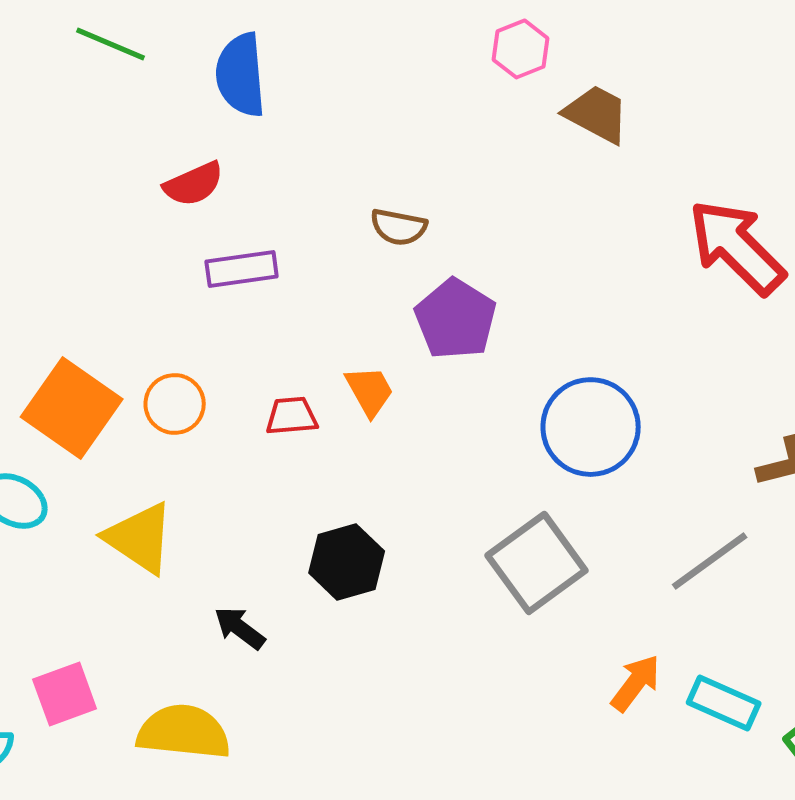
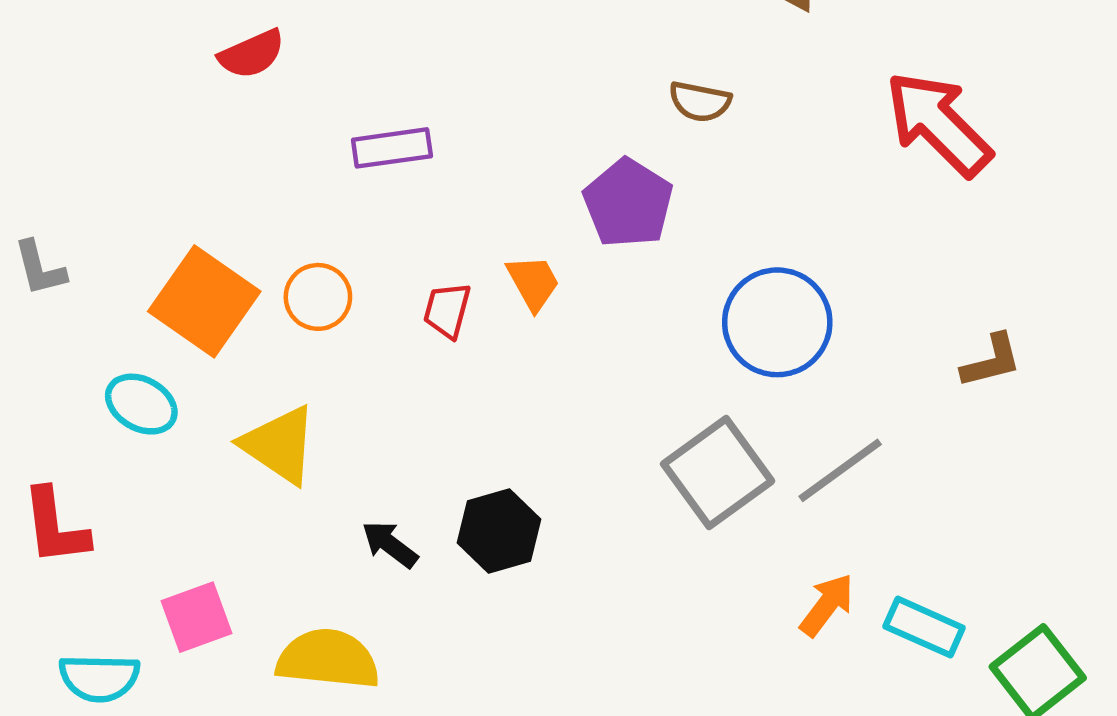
red semicircle: (194, 184) -> (252, 54), moved
brown semicircle: (399, 227) -> (700, 102), moved
red trapezoid: (292, 416) -> (447, 310), turned -70
gray line: (710, 561) -> (840, 470), moved
black hexagon: (347, 562) -> (499, 531), moved

